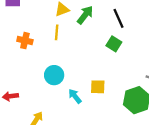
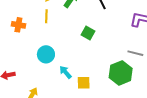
green square: (114, 44) -> (88, 33), moved
yellow square: (98, 87) -> (84, 83), moved

